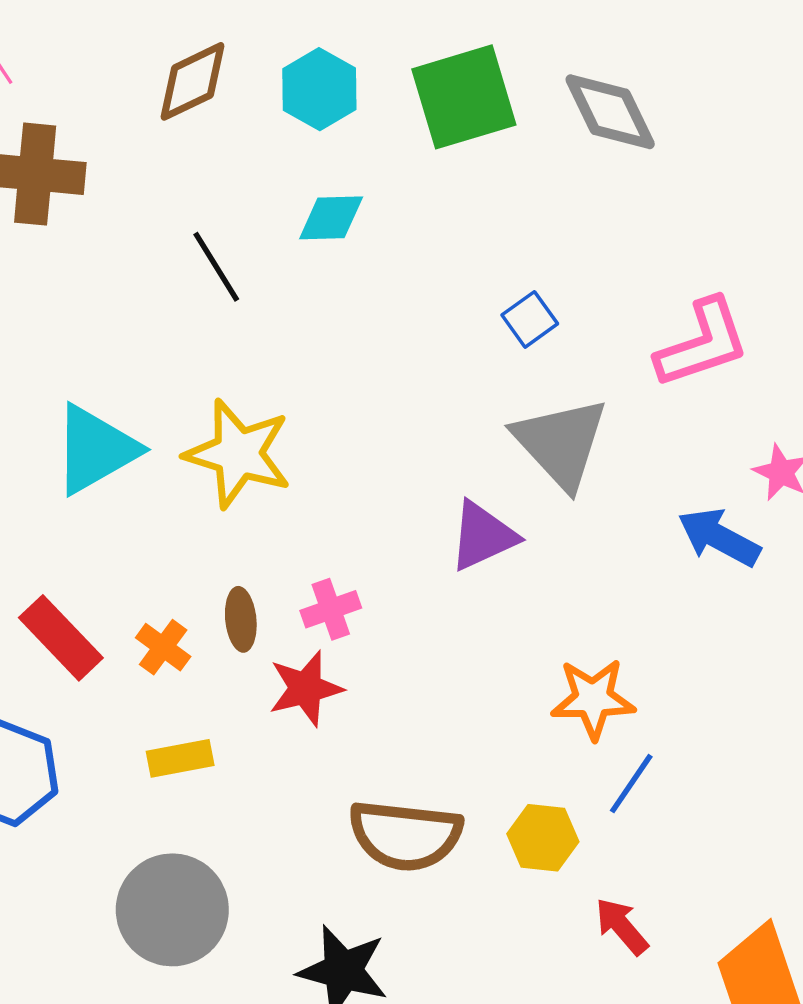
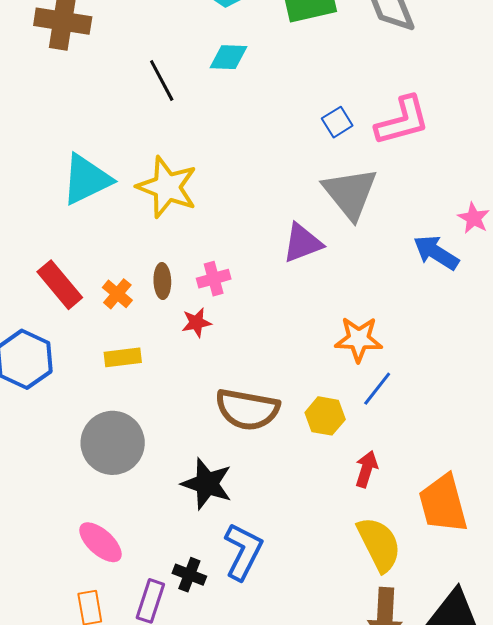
pink L-shape: (702, 343) -> (402, 121), moved
red star: (306, 688) -> (196, 323), size x0.7
red arrow: (622, 926) -> (366, 469), turned 54

